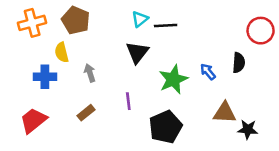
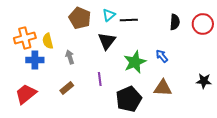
brown pentagon: (76, 20) -> (80, 18), moved
orange cross: (32, 23) -> (25, 38), moved
black semicircle: (239, 63) -> (175, 22), moved
brown triangle: (225, 113) -> (163, 88), moved
black star: (248, 129) -> (204, 81), moved

